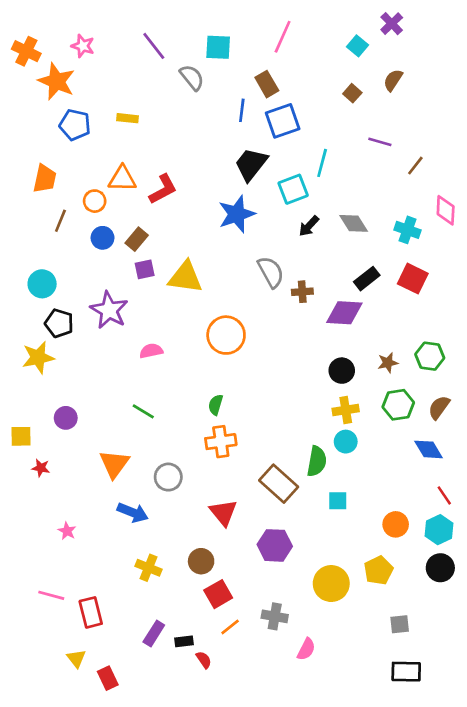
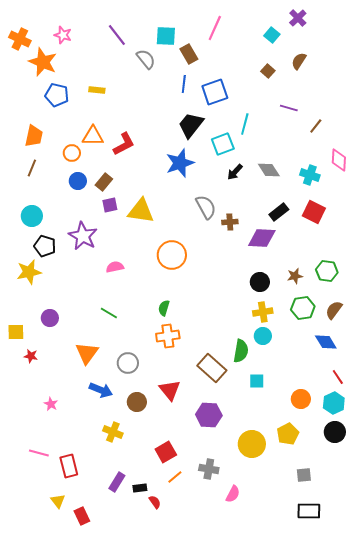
brown rectangle: (267, 84) -> (189, 54), moved
brown line: (60, 221) -> (32, 168), moved
brown circle: (201, 561) -> (137, 402), moved

